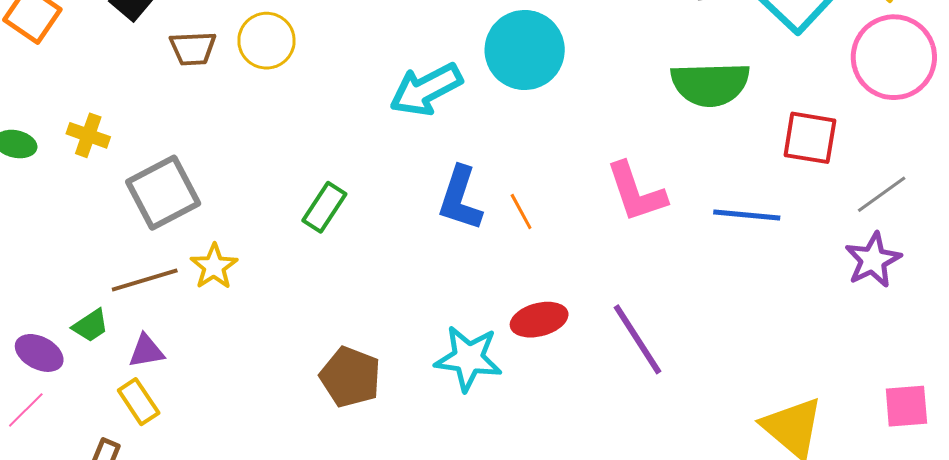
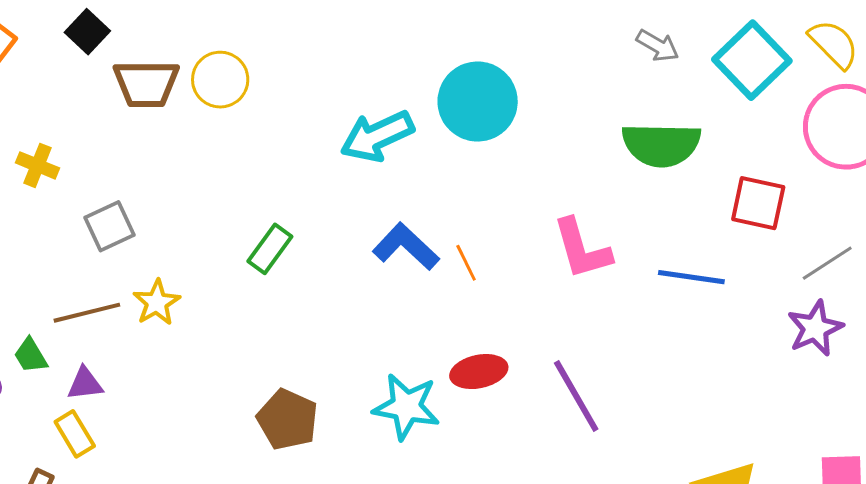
brown trapezoid: (193, 48) -> (146, 84), size x1.4
gray square: (163, 193) -> (109, 226), size x0.7
blue L-shape: (460, 198) -> (406, 247), turned 112
green trapezoid: (91, 326) -> (30, 356), turned 90

